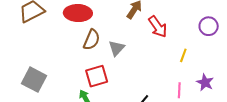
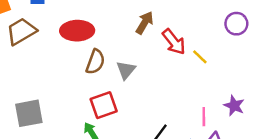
purple circle: (209, 26) -> (236, 24), moved
yellow line: (183, 55) -> (200, 57), moved, turned -64
gray square: (34, 80) -> (29, 113), turned -35

